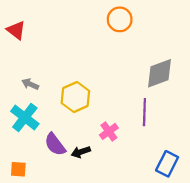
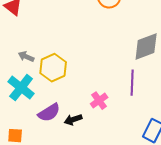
yellow hexagon: (75, 97) -> (53, 68), moved
purple semicircle: (55, 144) -> (49, 113), turned -85

